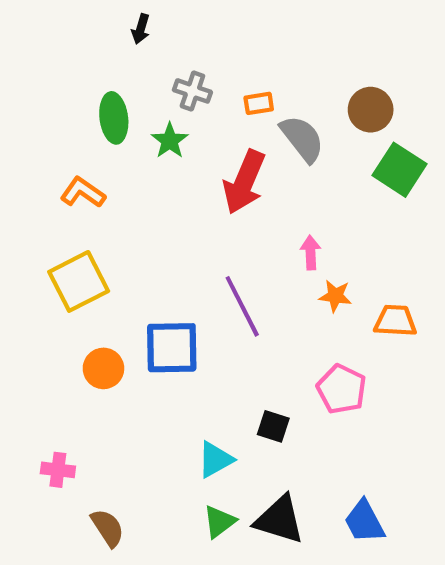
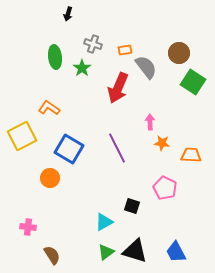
orange L-shape: (83, 192) -> (49, 108), moved
yellow square: (79, 281) -> (22, 136), moved
blue square: (172, 348) -> (69, 149), moved, turned 32

